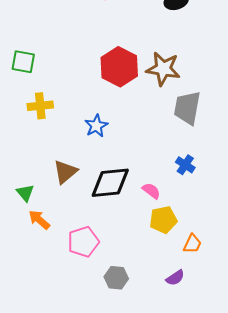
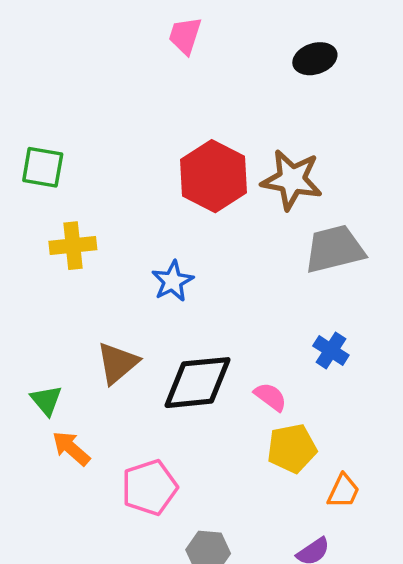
gray trapezoid: (187, 108) -> (334, 249), turned 66

